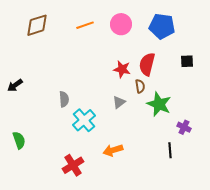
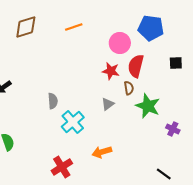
pink circle: (121, 24) -> (120, 43), moved
black line: (170, 150) -> (164, 174), moved, turned -49

